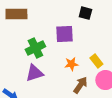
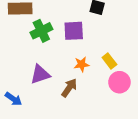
green cross: (35, 48) -> (41, 31), moved
brown arrow: (80, 85) -> (69, 88), moved

